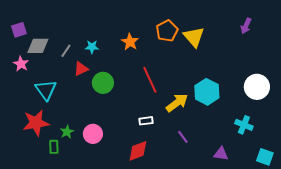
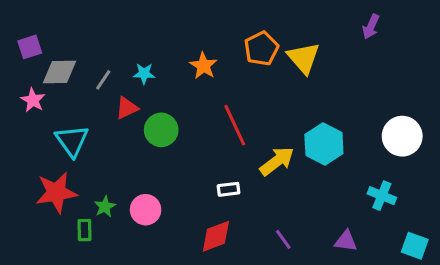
purple arrow: (246, 26) -> (371, 27), moved
purple line: (183, 137) -> (283, 239), moved

